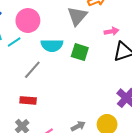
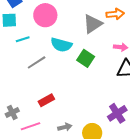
cyan line: (14, 42) -> (23, 39), moved
red rectangle: (28, 100) -> (46, 100), moved, turned -49

